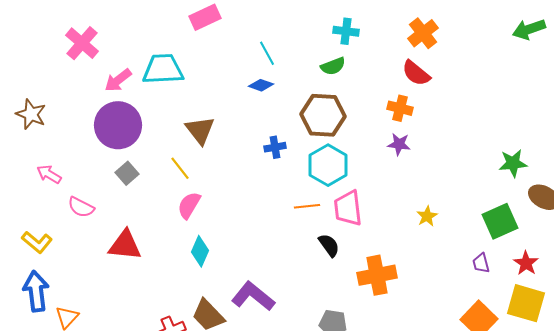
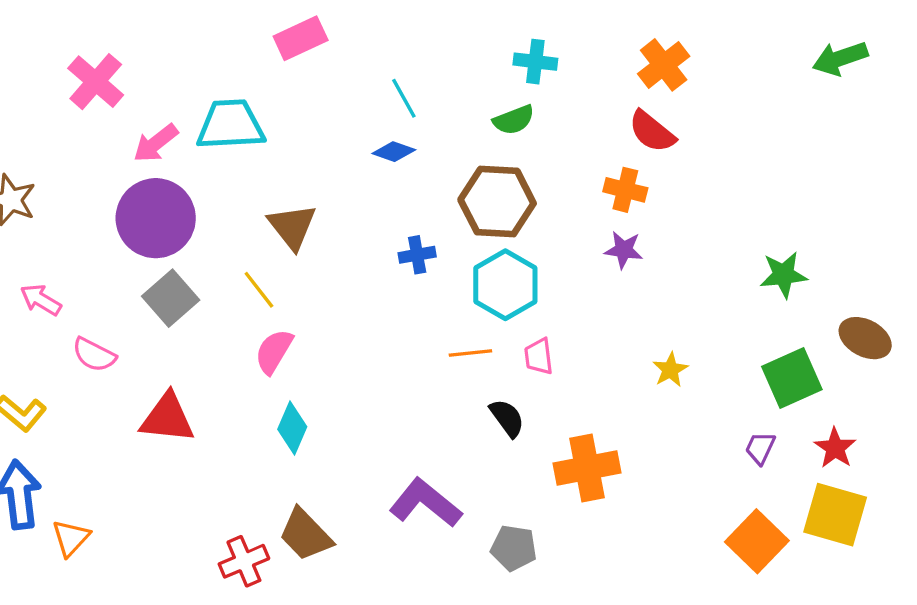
green star: (513, 163) -> (784, 275), moved
gray square: (127, 173) -> (171, 298), size x1.4
pink trapezoid: (348, 208) -> (539, 356), size x0.6
purple trapezoid: (481, 263) -> (760, 448), turned 40
purple L-shape: (253, 296) -> (425, 503), moved

